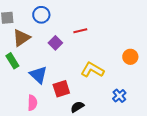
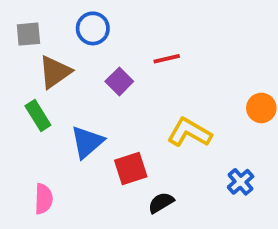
blue triangle: (38, 75) -> (87, 142), turned 36
pink semicircle: (32, 103) -> (44, 199), moved

